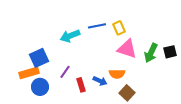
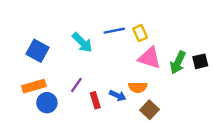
cyan arrow: (70, 36) -> (82, 42), turned -114
blue square: (39, 58) -> (37, 51), moved, turned -36

